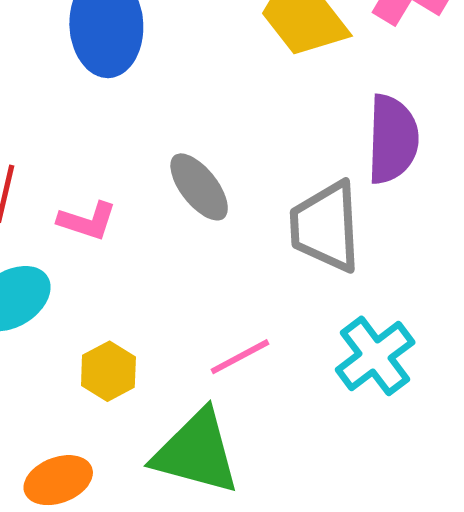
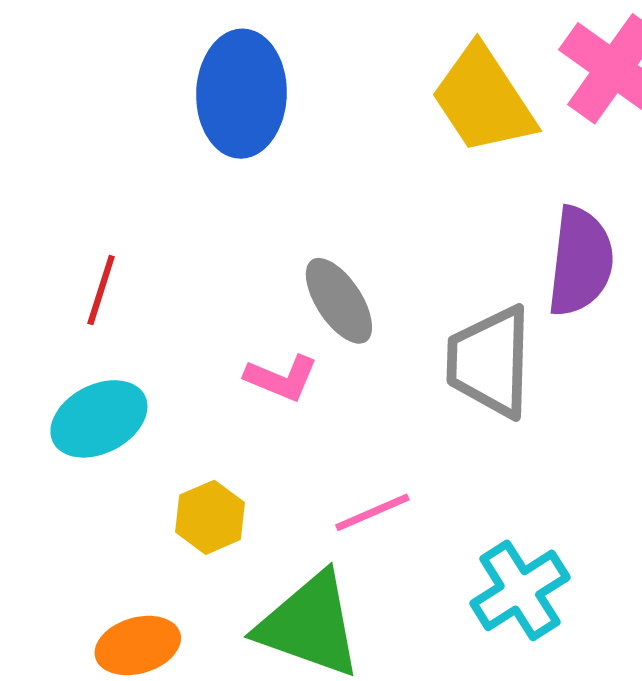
pink L-shape: (87, 221) -> (281, 378), moved
cyan cross: (375, 356) -> (520, 590), moved

